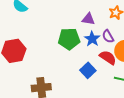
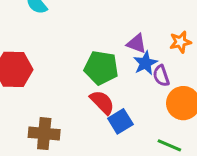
blue star: (92, 39) -> (145, 63), moved
red semicircle: (108, 58) -> (102, 102), moved

